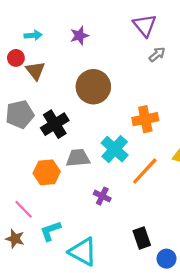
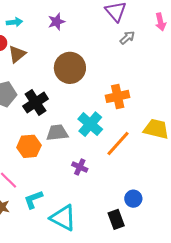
brown triangle: (35, 71) -> (17, 54), turned 30
black rectangle: (142, 238) -> (116, 219), moved
blue circle: (166, 259) -> (133, 199), moved

